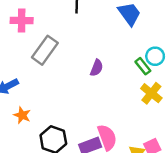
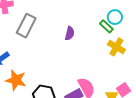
orange star: (22, 115) -> (16, 80), size x1.5

